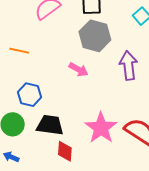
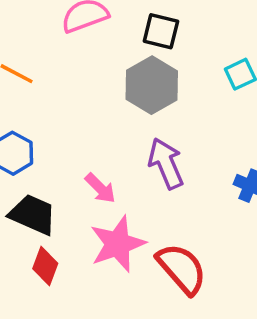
purple arrow: (128, 65) -> (166, 163), moved, turned -32
pink arrow: (78, 70) -> (100, 188), moved

